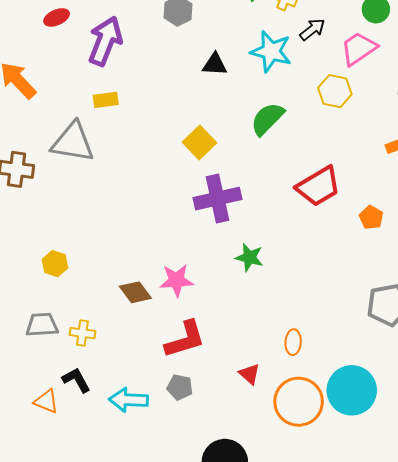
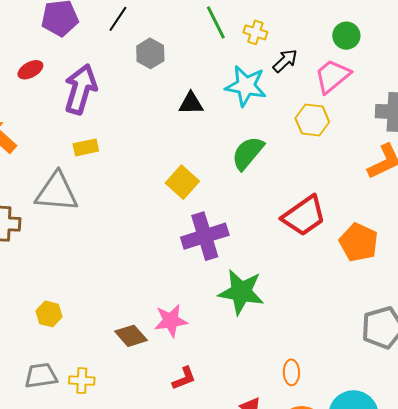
orange pentagon: (371, 217) -> (359, 242), size x1.6
green star: (249, 257) -> (241, 292), size x1.6
red L-shape: (185, 339) -> (184, 378), size x0.6

